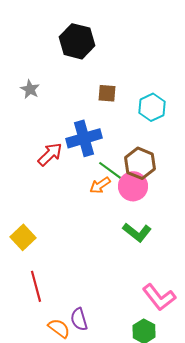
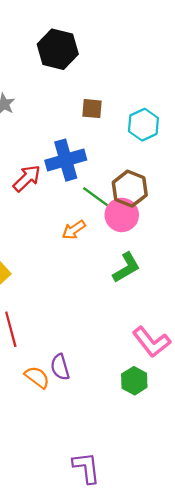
orange arrow: (100, 185) -> (74, 230), moved
green L-shape: (137, 232) -> (126, 268), turned -68

